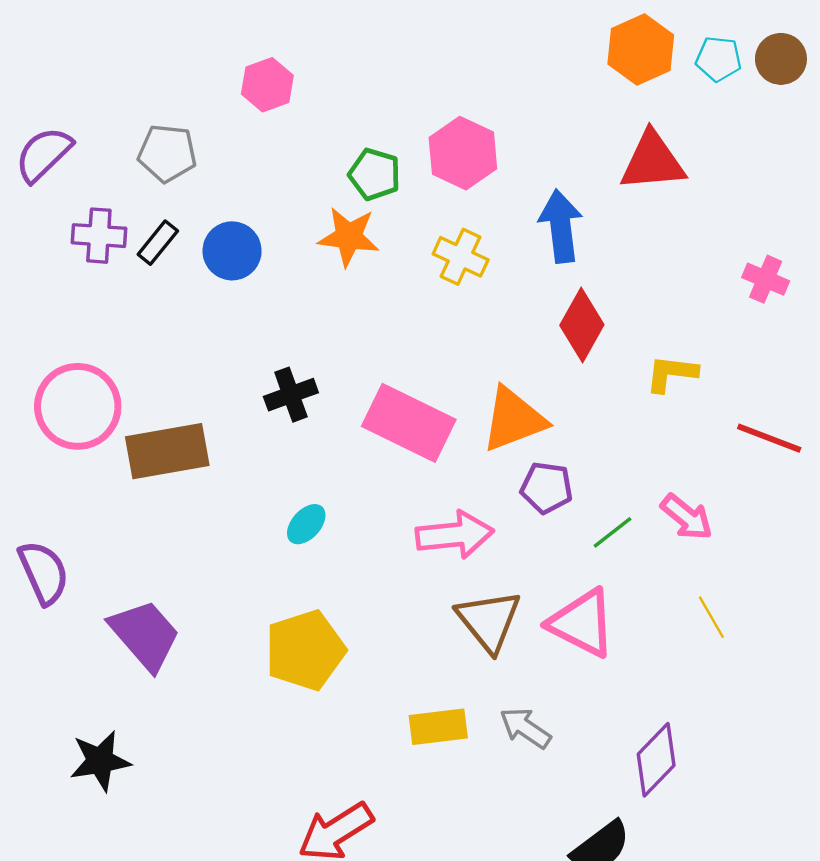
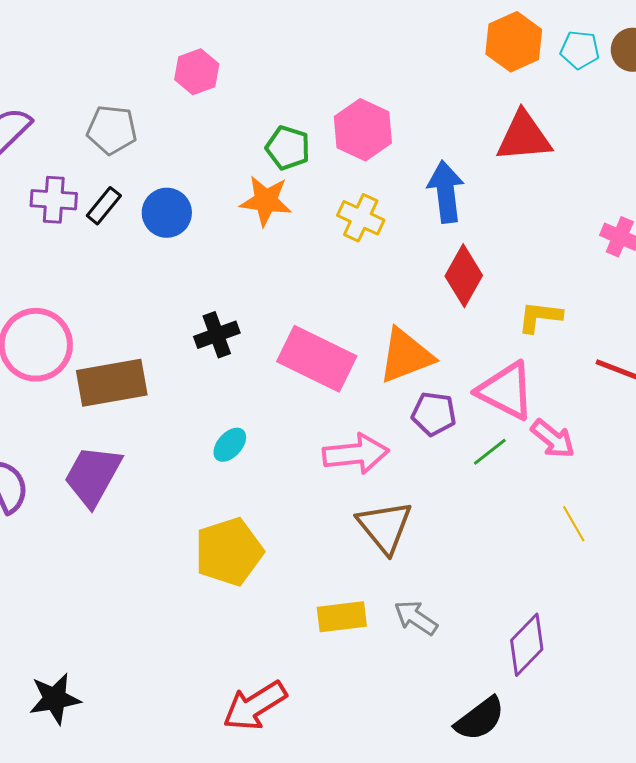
pink triangle: (582, 623) -> (506, 391), moved
purple trapezoid: (145, 635) -> (93, 476), moved, turned -110
black star: (100, 761) -> (55, 699), moved

